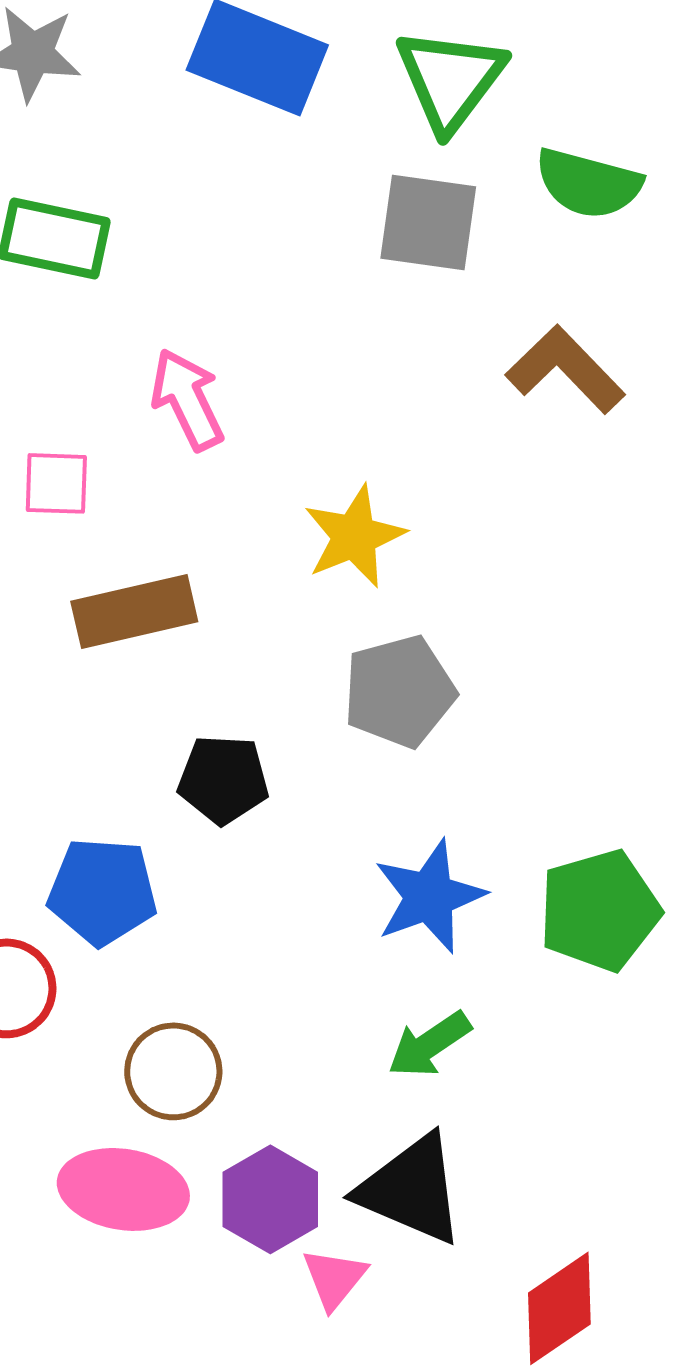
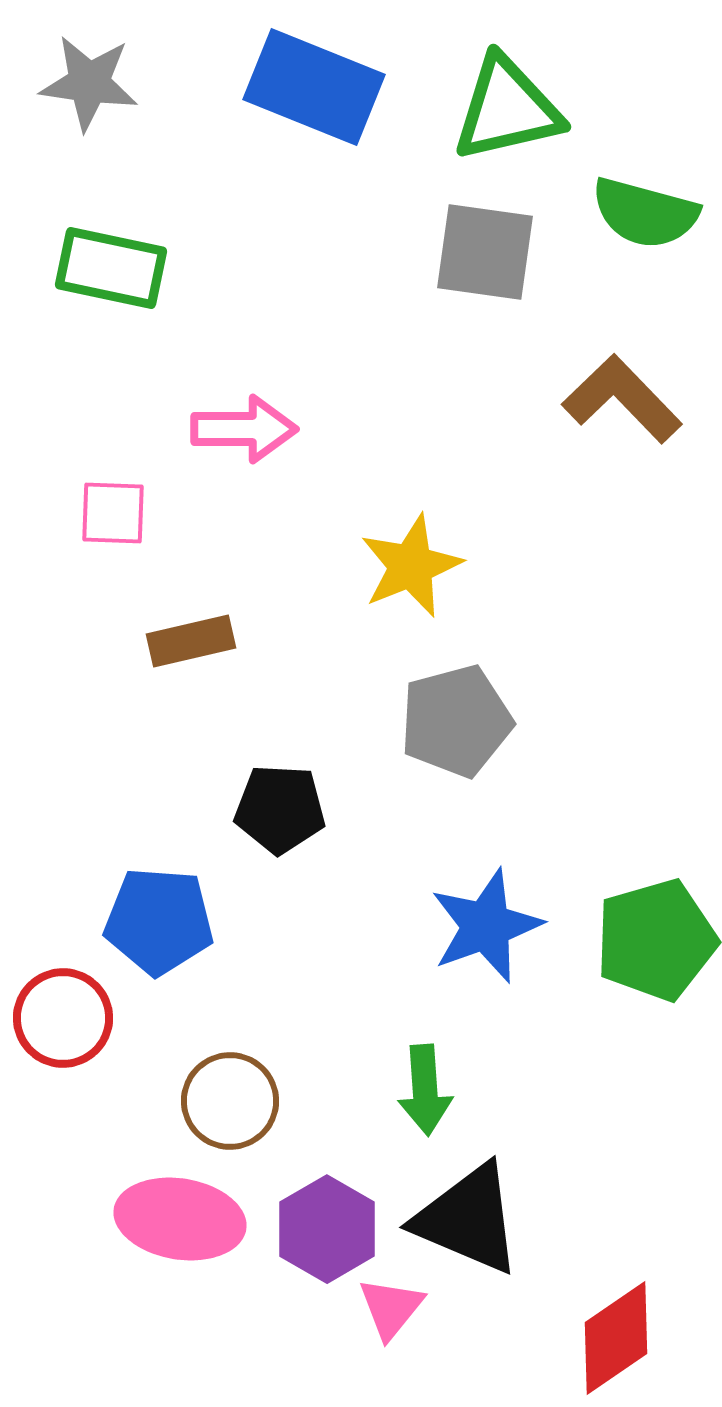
green triangle: (450, 79) -> (507, 109), turned 40
pink arrow: (187, 399) -> (244, 429), turned 116
brown rectangle: (134, 611) -> (191, 641), size x0.7
green arrow: (429, 1044) -> (425, 1090), moved, turned -60

